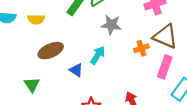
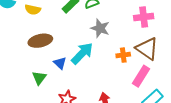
cyan arrow: (98, 55) -> (82, 53), size x1.4
green triangle: (32, 85) -> (39, 78), moved

